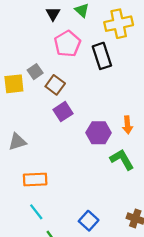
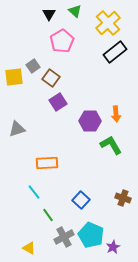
yellow cross: (119, 24) -> (108, 23), turned -30
black rectangle: (102, 56) -> (115, 52), moved, turned 70
orange rectangle: (35, 180) -> (47, 163), moved

